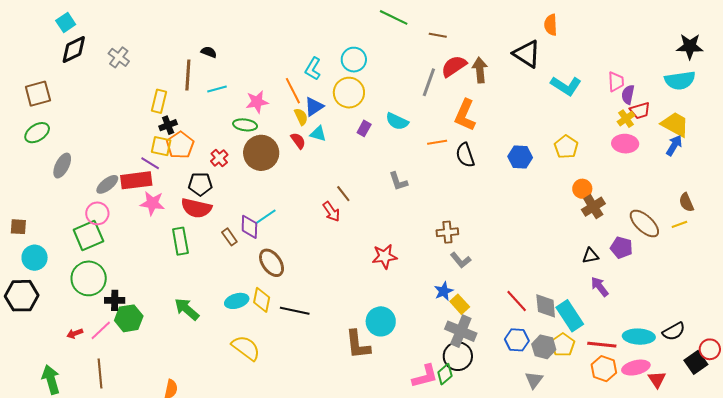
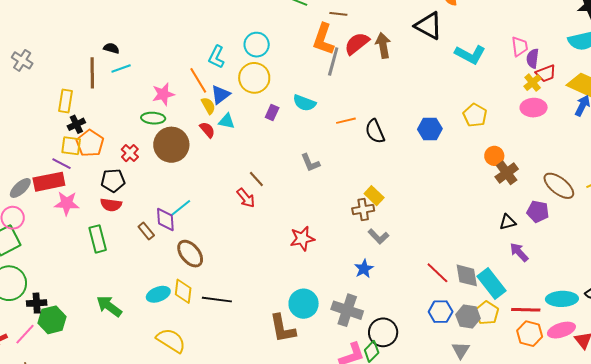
cyan line: (217, 89) -> (121, 69), moved
orange L-shape: (465, 115) -> (323, 39), moved
red semicircle: (196, 208) -> (111, 205), size x0.7
yellow rectangle: (460, 304) -> (374, 196), moved
gray cross: (461, 331) -> (347, 310), moved

